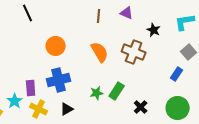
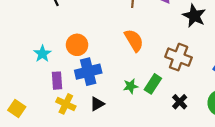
black star: (154, 30) -> (194, 16), size x1.5
orange circle: (56, 46) -> (77, 45), moved
brown cross: (134, 52) -> (179, 57), moved
cyan star: (15, 101) -> (42, 54), moved

